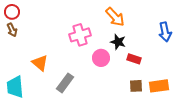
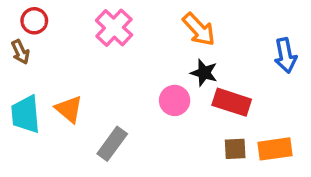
red circle: (12, 12) -> (34, 21), moved
pink cross: (80, 35) -> (114, 28), moved, turned -30
red rectangle: (134, 59) -> (232, 102), size x1.5
cyan trapezoid: (15, 87) -> (26, 114), moved

